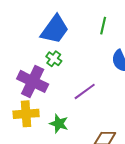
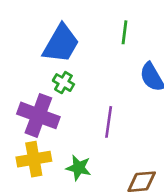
purple line: (85, 91) -> (109, 122), turned -40

